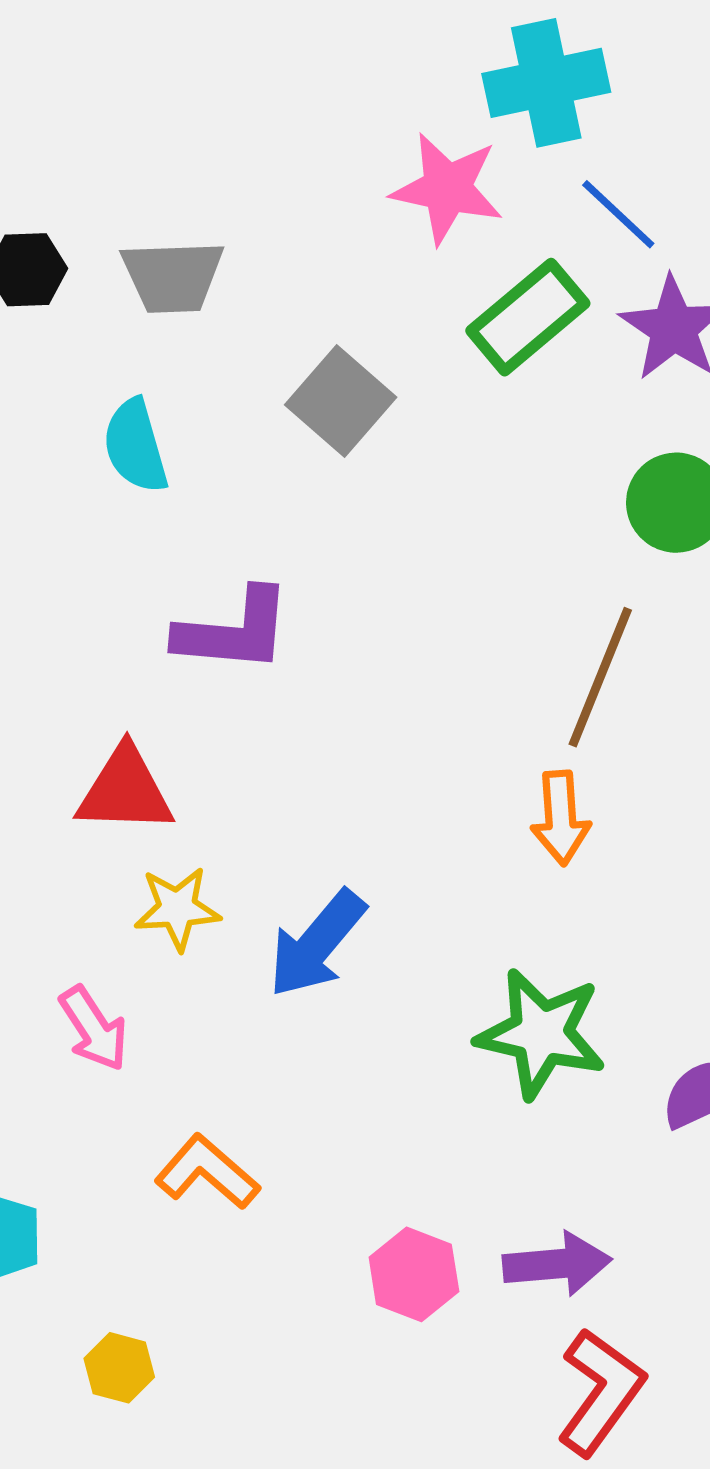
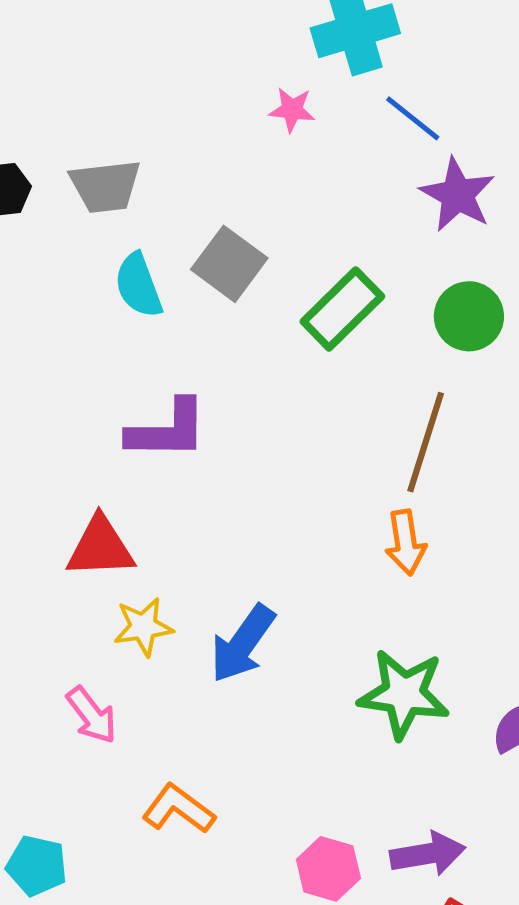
pink star: (447, 188) -> (292, 110), size x0.6
green rectangle: (528, 317) -> (342, 309), moved
cyan semicircle: (135, 446) -> (138, 285), moved

